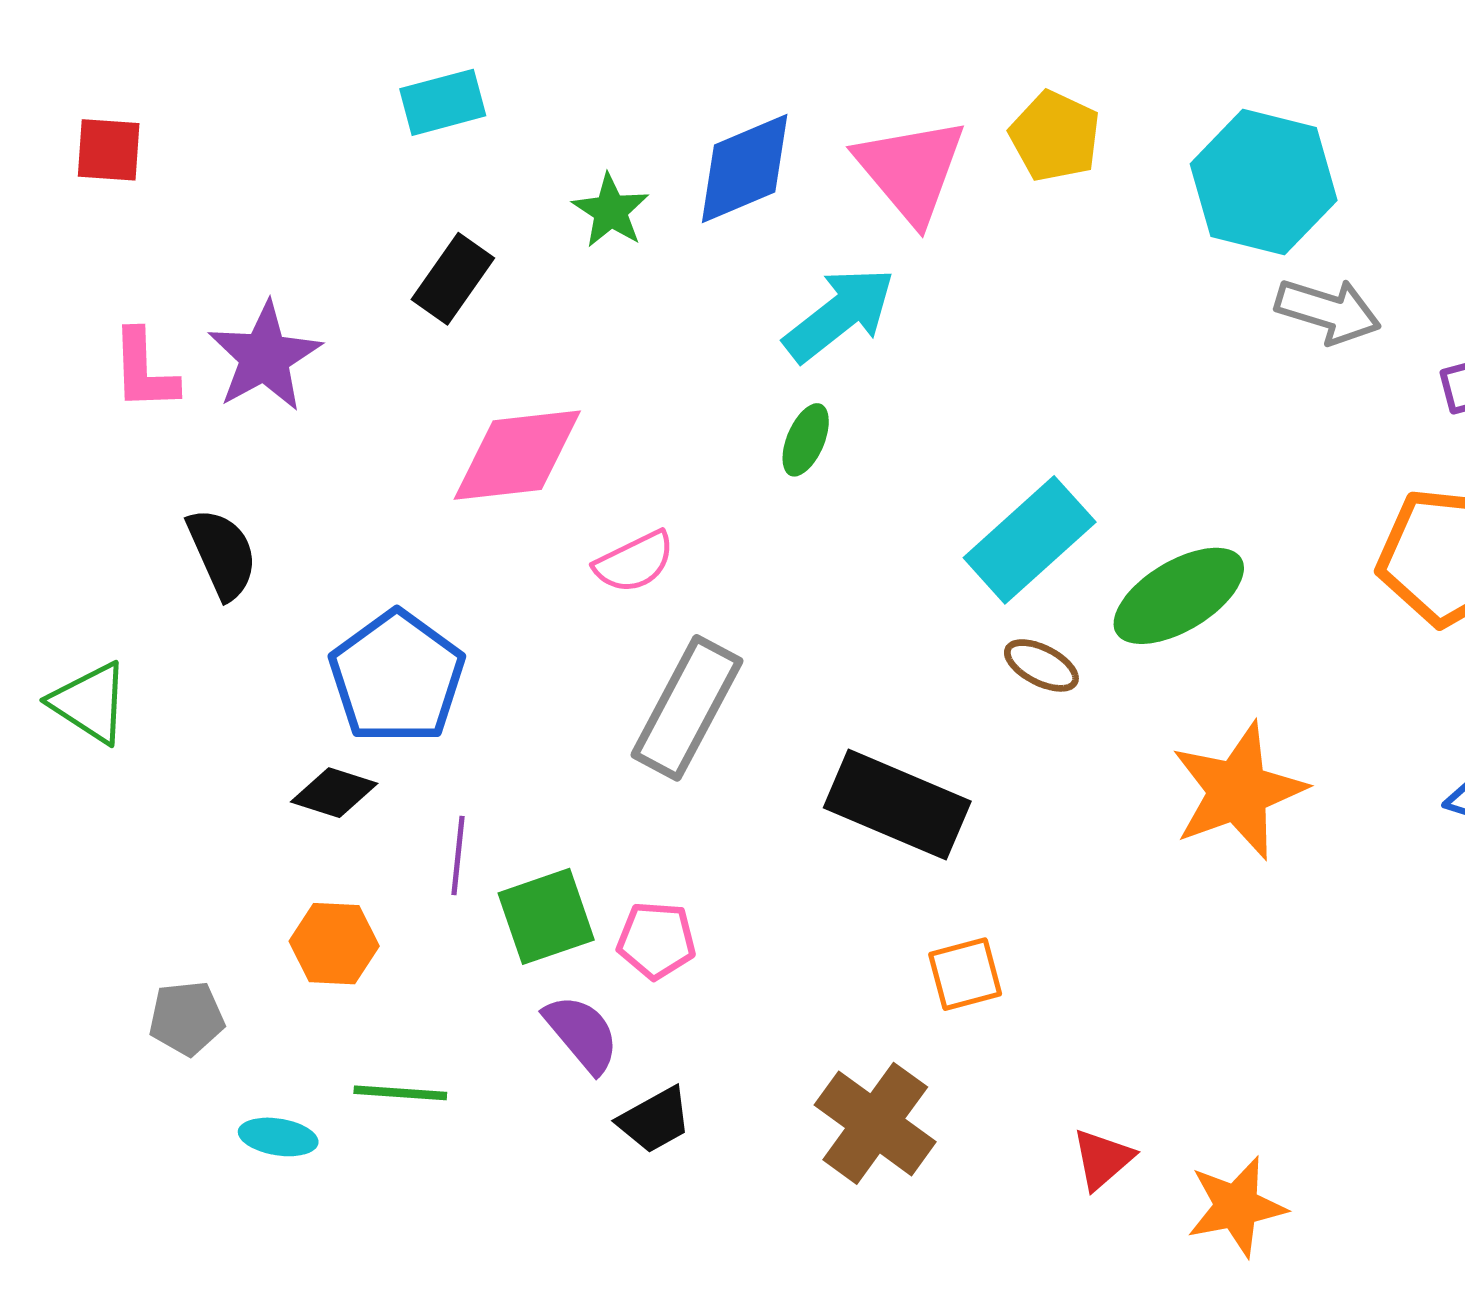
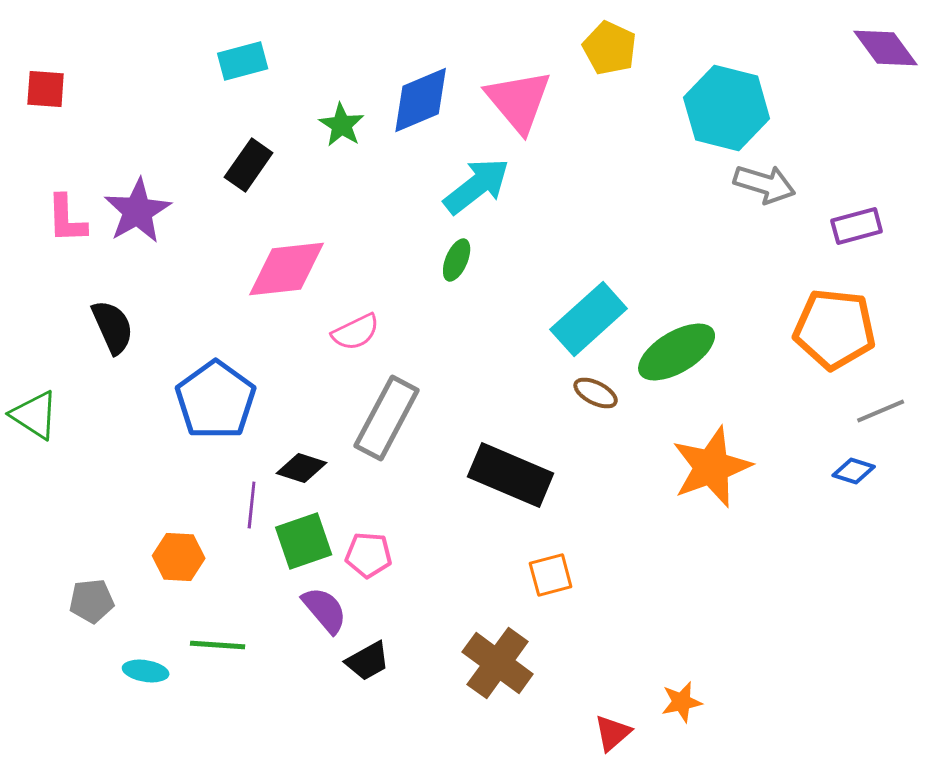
yellow pentagon: (1055, 136) -> (610, 48), moved
black diamond: (334, 793) -> (302, 468), moved
red triangle: (1102, 1159) -> (613, 733), moved
orange star: (1236, 1207) -> (682, 702), moved, size x0.7

